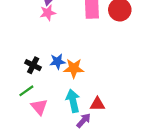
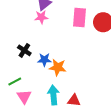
black cross: (33, 65) -> (24, 50), moved

